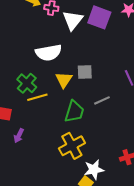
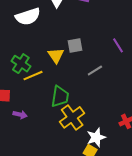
white semicircle: (49, 53) -> (28, 17), moved
green trapezoid: (74, 112) -> (60, 96), moved
purple arrow: (19, 136) -> (20, 115), turned -96

